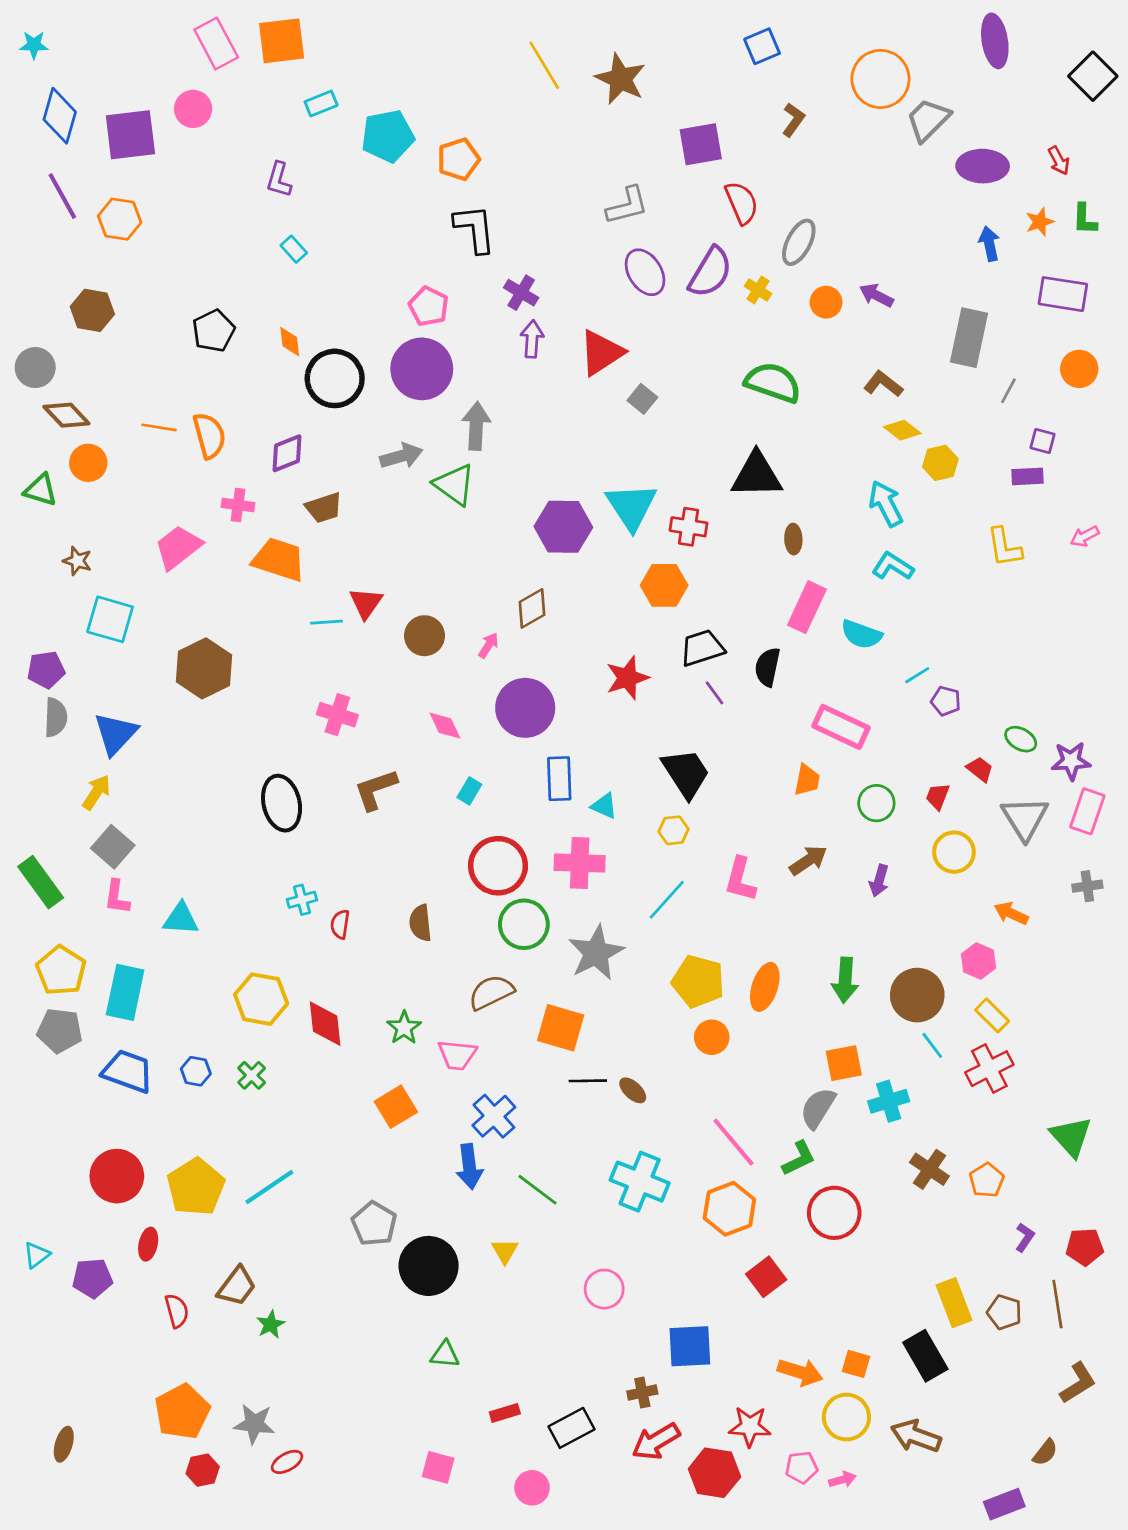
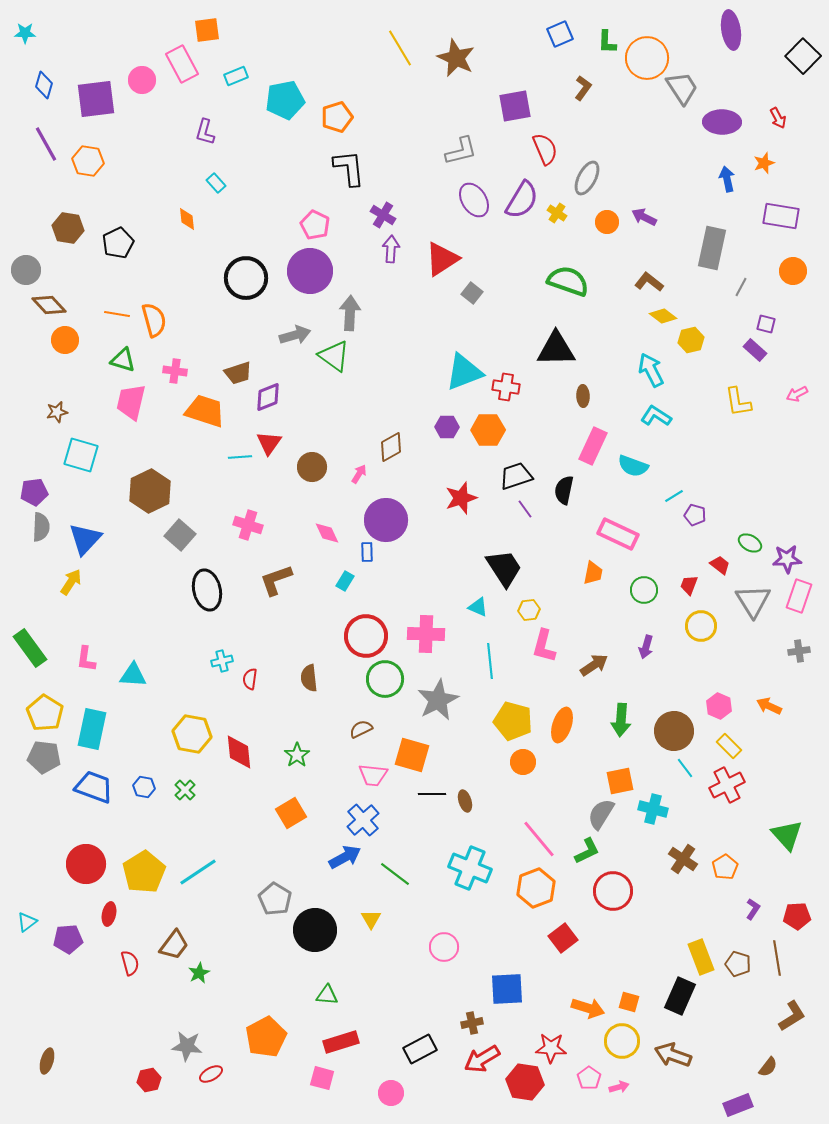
orange square: (282, 41) -> (207, 30), size x0.7
pink rectangle: (216, 44) -> (182, 64), moved
blue diamond: (60, 116) -> (44, 85), size x0.7
gray trapezoid: (928, 120) -> (682, 88), turned 102
green L-shape: (1085, 219) -> (607, 42), moved
black pentagon: (213, 331) -> (118, 243), moved
orange diamond: (290, 342) -> (187, 219), moved
purple diamond: (287, 453) -> (268, 397), moved
purple rectangle: (1027, 476) -> (755, 350), turned 45
green triangle: (41, 490) -> (123, 360), moved
cyan triangle: (631, 506) -> (464, 372), turned 42
purple hexagon: (563, 527) -> (447, 427), moved, size x0.6
pink trapezoid: (178, 547) -> (131, 402), turned -39
brown star: (77, 561) -> (57, 412), turned -30
blue rectangle: (559, 779) -> (367, 552), moved, size x0.6
cyan triangle: (604, 806) -> (478, 607), moved
yellow hexagon: (674, 830) -> (529, 610), moved
gray square: (113, 847) -> (180, 535), moved
brown arrow: (808, 860) -> (594, 665), moved
cyan line: (667, 900) -> (490, 661), turned -48
orange arrow: (1011, 913) -> (769, 706), moved
brown semicircle: (491, 992) -> (361, 729), size x0.7
pink trapezoid: (457, 1055) -> (373, 775), moved
brown ellipse: (633, 1090) -> (465, 801), turned 30
cyan cross: (889, 1101) -> (653, 809), turned 32
blue arrow: (469, 1167) -> (345, 857), turned -112
black rectangle: (925, 1356) -> (680, 996), turned 54
orange pentagon: (182, 1412) -> (266, 1037), moved
red rectangle: (505, 1413) -> (341, 1042), moved, size x1.6
pink pentagon: (802, 1467) -> (589, 1078), turned -30

